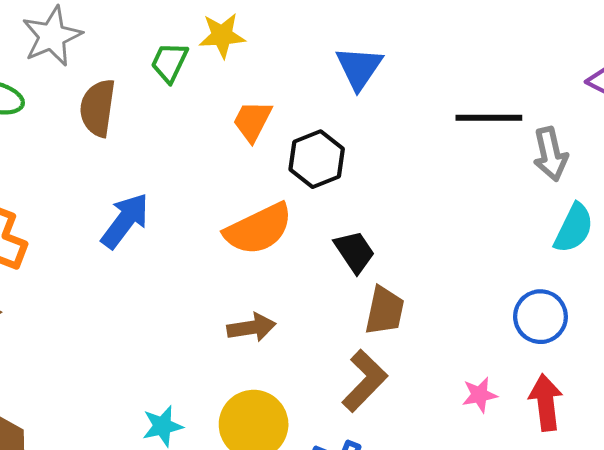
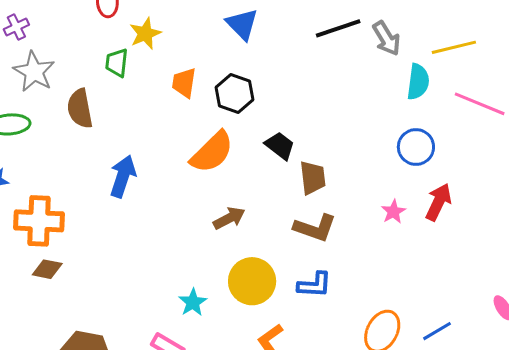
brown L-shape: (365, 381) -> (315, 228), turned 84
red arrow: (546, 402) -> (438, 202), turned 51

